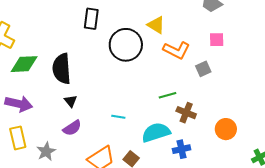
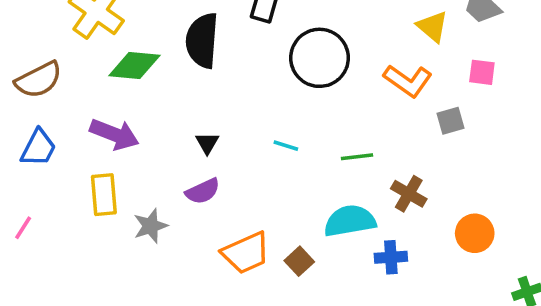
yellow triangle: (156, 25) -> (432, 27), moved
black semicircle: (62, 69) -> (202, 41), moved
green line: (168, 95) -> (357, 157), moved
cyan line: (118, 117) -> (286, 146), moved

